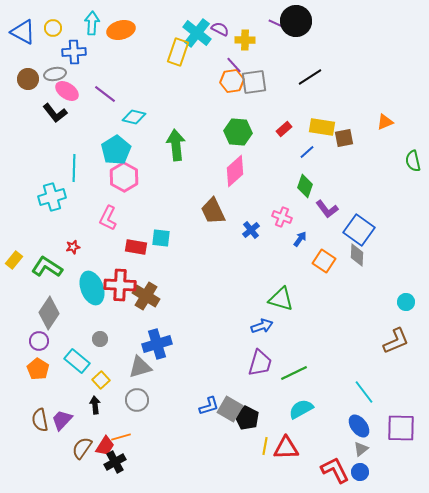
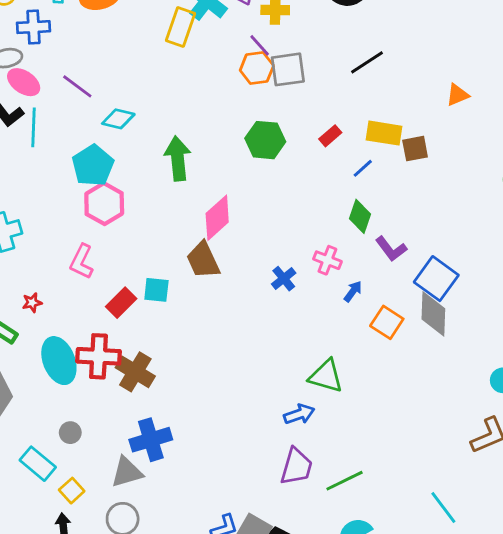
orange triangle: (385, 122) -> (457, 95), moved
cyan line: (74, 168) -> (34, 127), moved
pink diamond: (235, 171) -> (217, 218), moved
brown trapezoid: (213, 211) -> (203, 260), moved
red rectangle: (136, 247) -> (121, 303), turned -55
gray diamond: (357, 255) -> (433, 314), size x1.4

